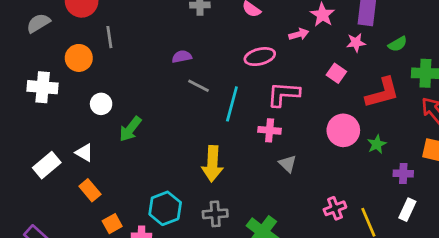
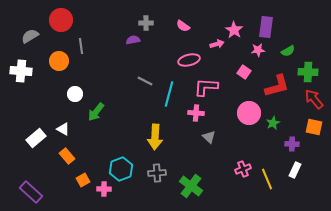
purple semicircle: (182, 57) -> (133, 40), moved
white cross: (43, 87) -> (21, 71), moved

